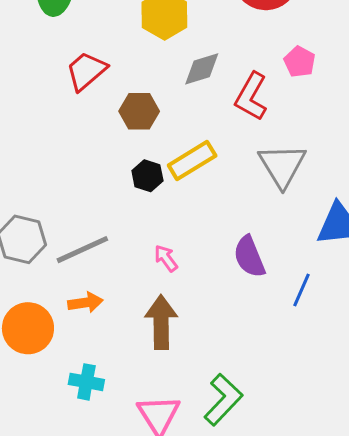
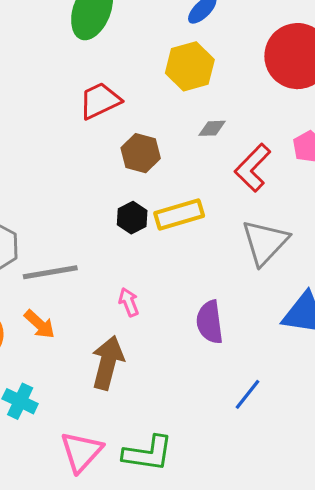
gray diamond: (202, 69) -> (212, 128), size x0.7
blue line: (301, 290) -> (248, 394), moved
orange arrow: (85, 303) -> (40, 324), turned 36
green L-shape: (223, 400) -> (148, 453), turned 40

